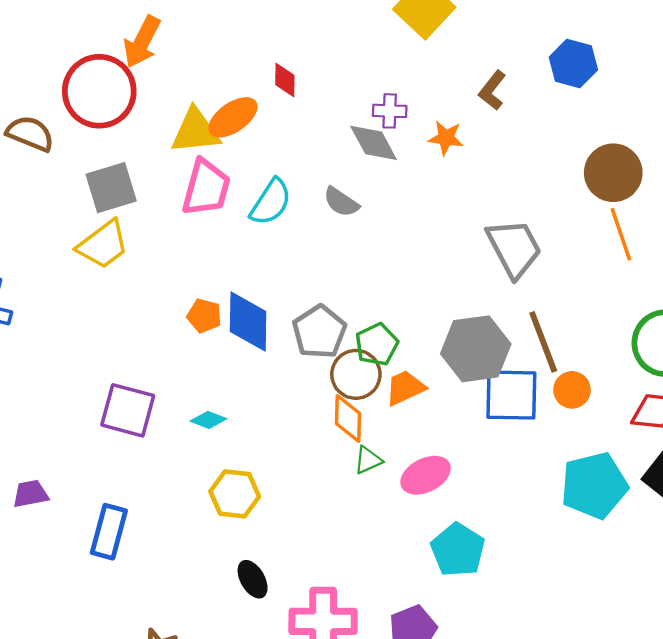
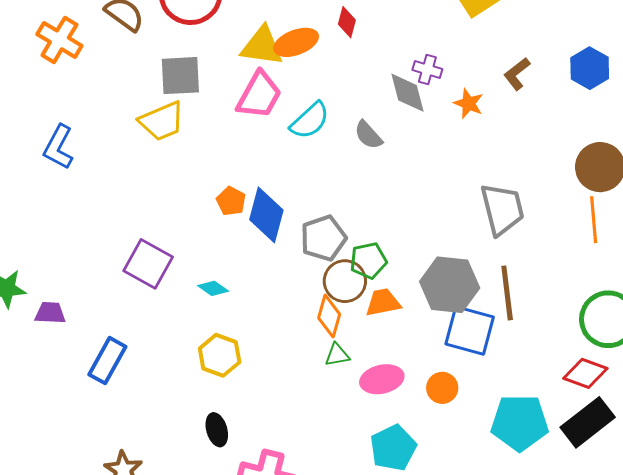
orange circle: (572, 390) -> (442, 388), moved

